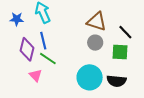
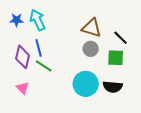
blue star: (17, 19) -> (17, 20), moved
pink triangle: (36, 75) -> (23, 88), moved

